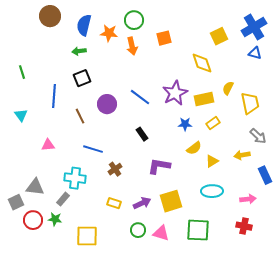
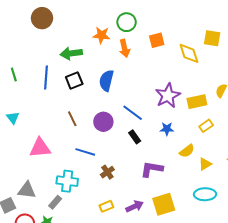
blue semicircle: (84, 25) -> (106, 81), moved
yellow square: (219, 36) -> (212, 38), turned 36
green arrow: (79, 51) -> (71, 53), size x1.5
yellow diamond: (202, 63) -> (189, 53), moved
blue line: (54, 96) -> (46, 77), moved
blue line: (140, 97) -> (133, 113), moved
purple circle: (107, 104) -> (103, 122), moved
blue star: (185, 124) -> (167, 129), moved
pink triangle: (48, 145) -> (40, 148), size x1.6
yellow rectangle: (114, 203) -> (106, 206), turned -40

